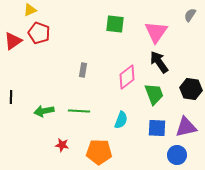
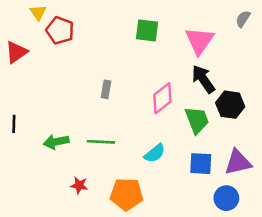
yellow triangle: (30, 10) -> (38, 12), turned -40
red pentagon: (39, 33) -> (60, 30), moved
black hexagon: (191, 89) -> (230, 105), moved
cyan semicircle: (121, 120) -> (155, 153), turned 30

